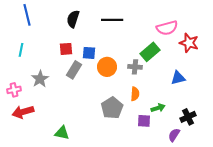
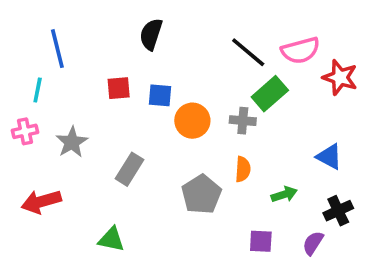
blue line: (27, 15) -> (57, 49), moved
black semicircle: (73, 19) -> (151, 34), moved
black line: (112, 20) -> (248, 52), moved, turned 40
gray rectangle: (74, 70) -> (129, 169), moved
blue triangle: (178, 78) -> (329, 157), moved, turned 42
pink cross: (14, 90) -> (25, 131), moved
purple square: (144, 121) -> (261, 241), moved

